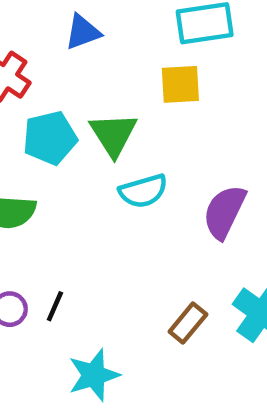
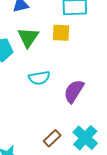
green triangle: (113, 134) -> (28, 37), moved

